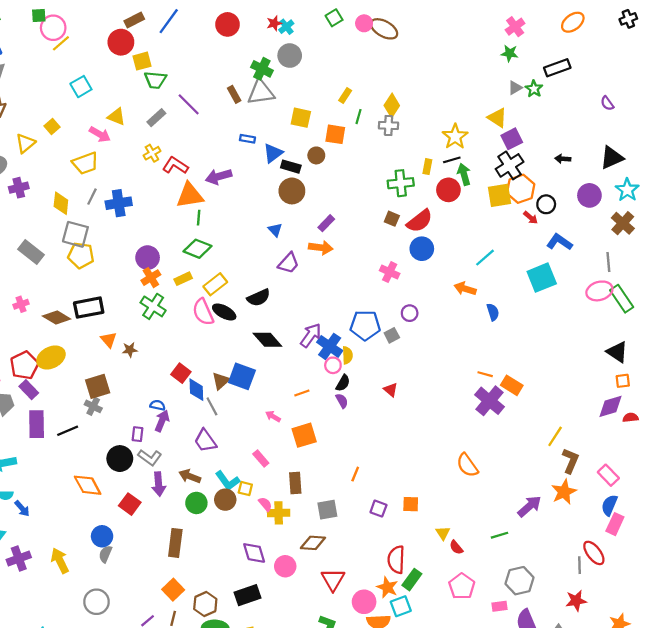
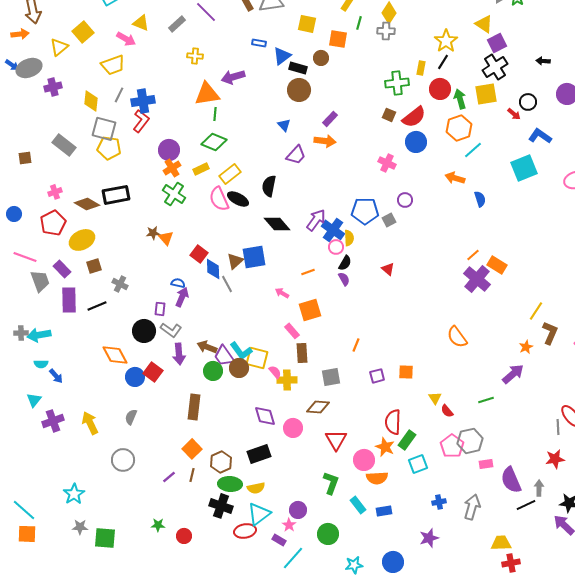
yellow square: (52, 127) -> (83, 32), size x1.5
yellow cross: (152, 153) -> (195, 56), moved, turned 35
black line: (452, 160) -> (443, 62), turned -42
red L-shape: (175, 165) -> (141, 121), moved, turned 95
green arrow: (464, 174) -> (460, 99), moved
orange hexagon: (521, 189) -> (459, 128), moved
black semicircle: (259, 298) -> (269, 186), turned 125
orange triangle: (109, 340) -> (166, 238), moved
red pentagon: (24, 365) -> (53, 223), moved
orange line: (485, 374) -> (473, 255), turned -56
blue square: (242, 376) -> (254, 257), turned -30
brown square: (98, 386) -> (94, 266), moved, size x0.7
purple trapezoid: (205, 441) -> (224, 356), moved
pink rectangle: (261, 459) -> (292, 331), moved
yellow square: (245, 489) -> (257, 358), size x1.6
orange star: (564, 492) -> (526, 347), moved, size x0.6
purple square: (378, 509) -> (377, 376), turned -35
blue circle: (102, 536) -> (135, 377), moved
gray hexagon: (520, 581) -> (470, 441), moved
cyan square: (401, 606) -> (418, 464), moved

